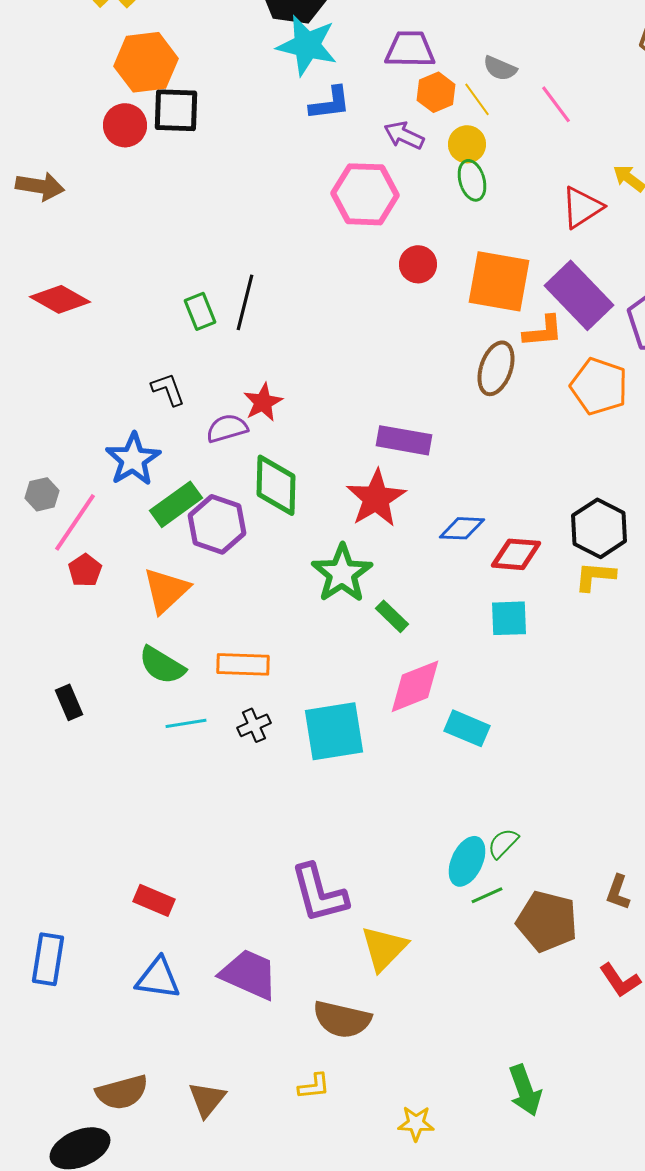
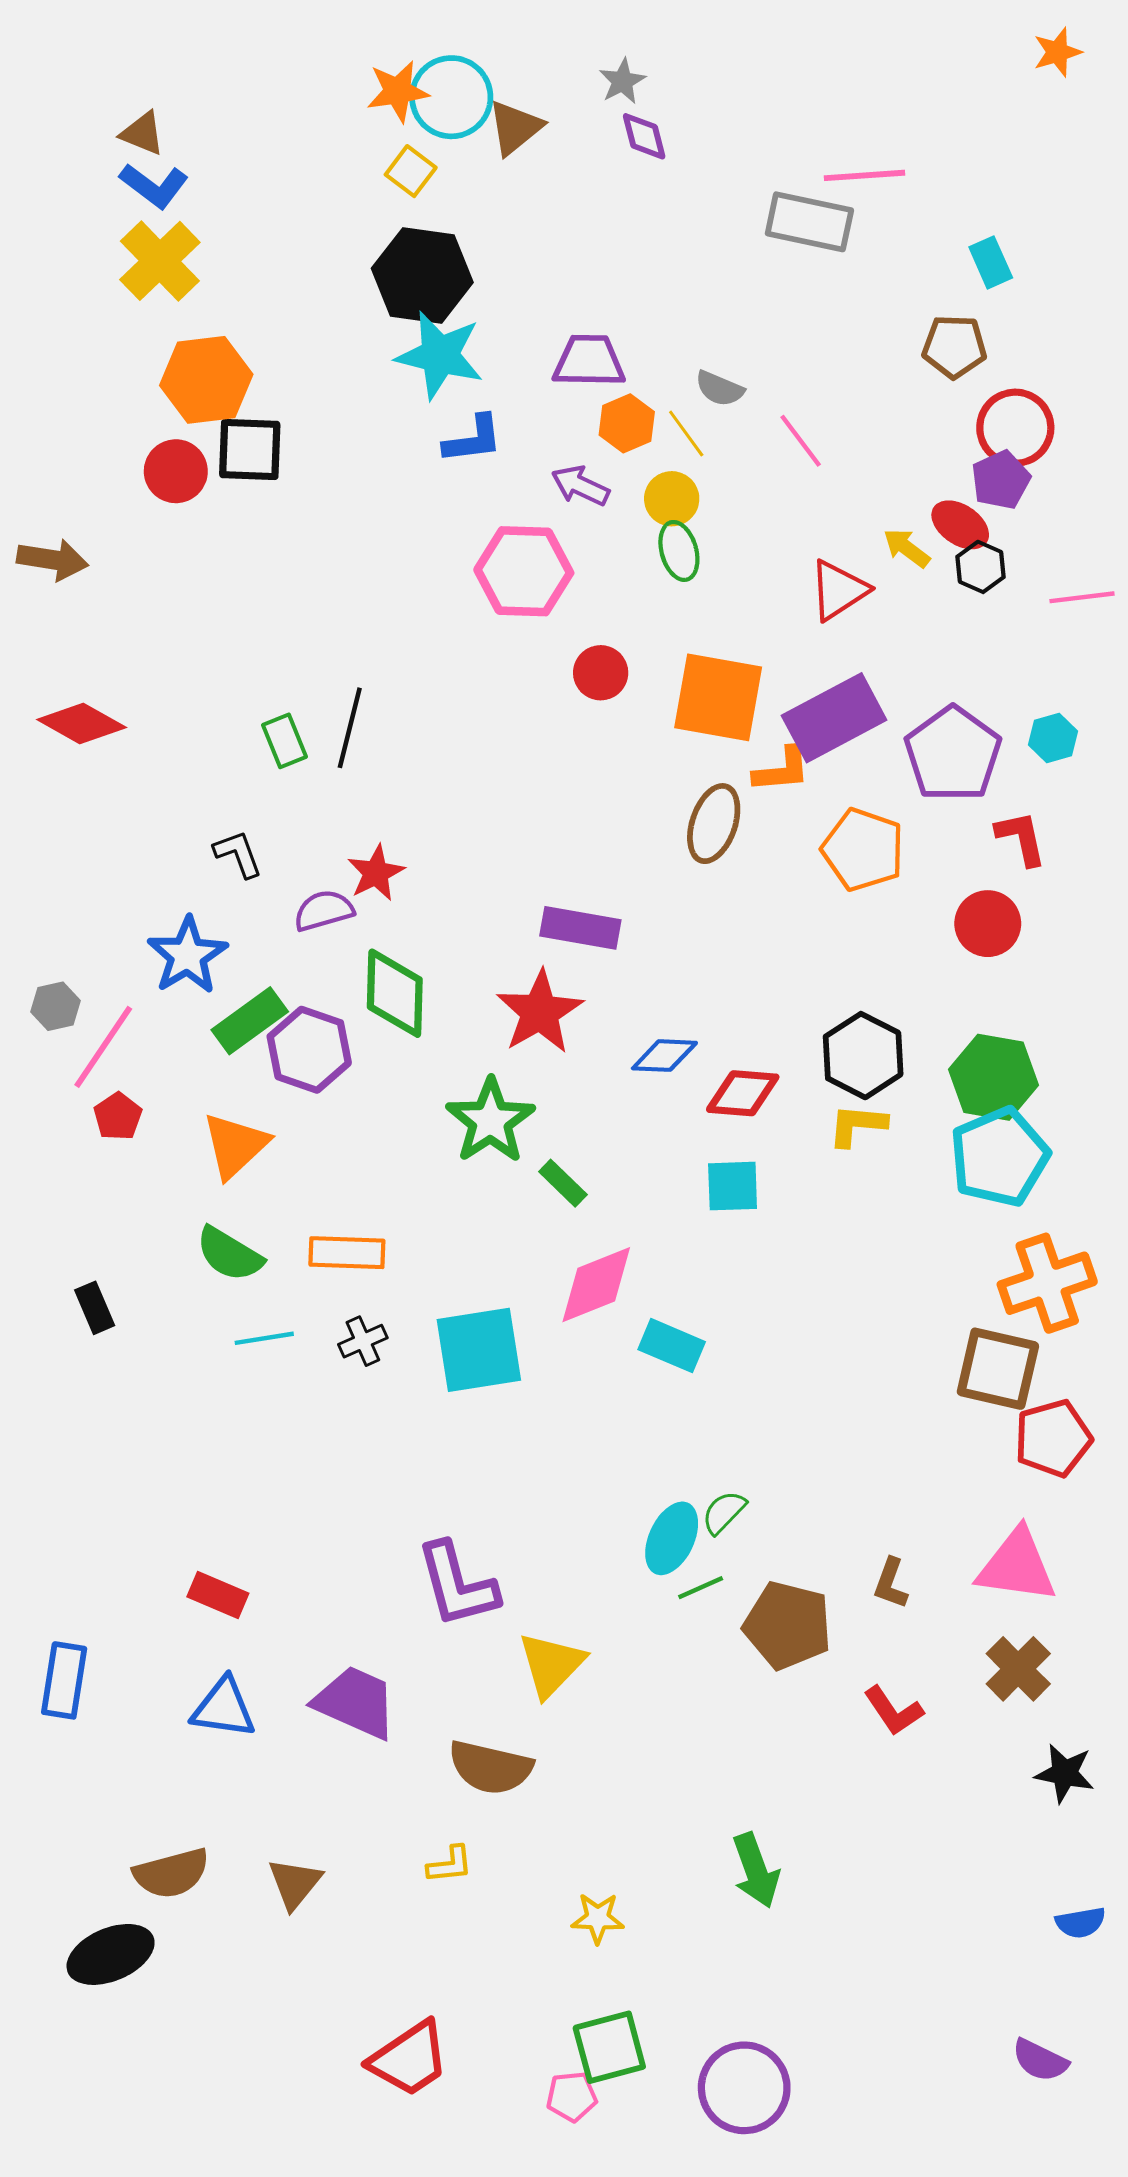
purple rectangle: (579, 295) -> (834, 718), turned -74

